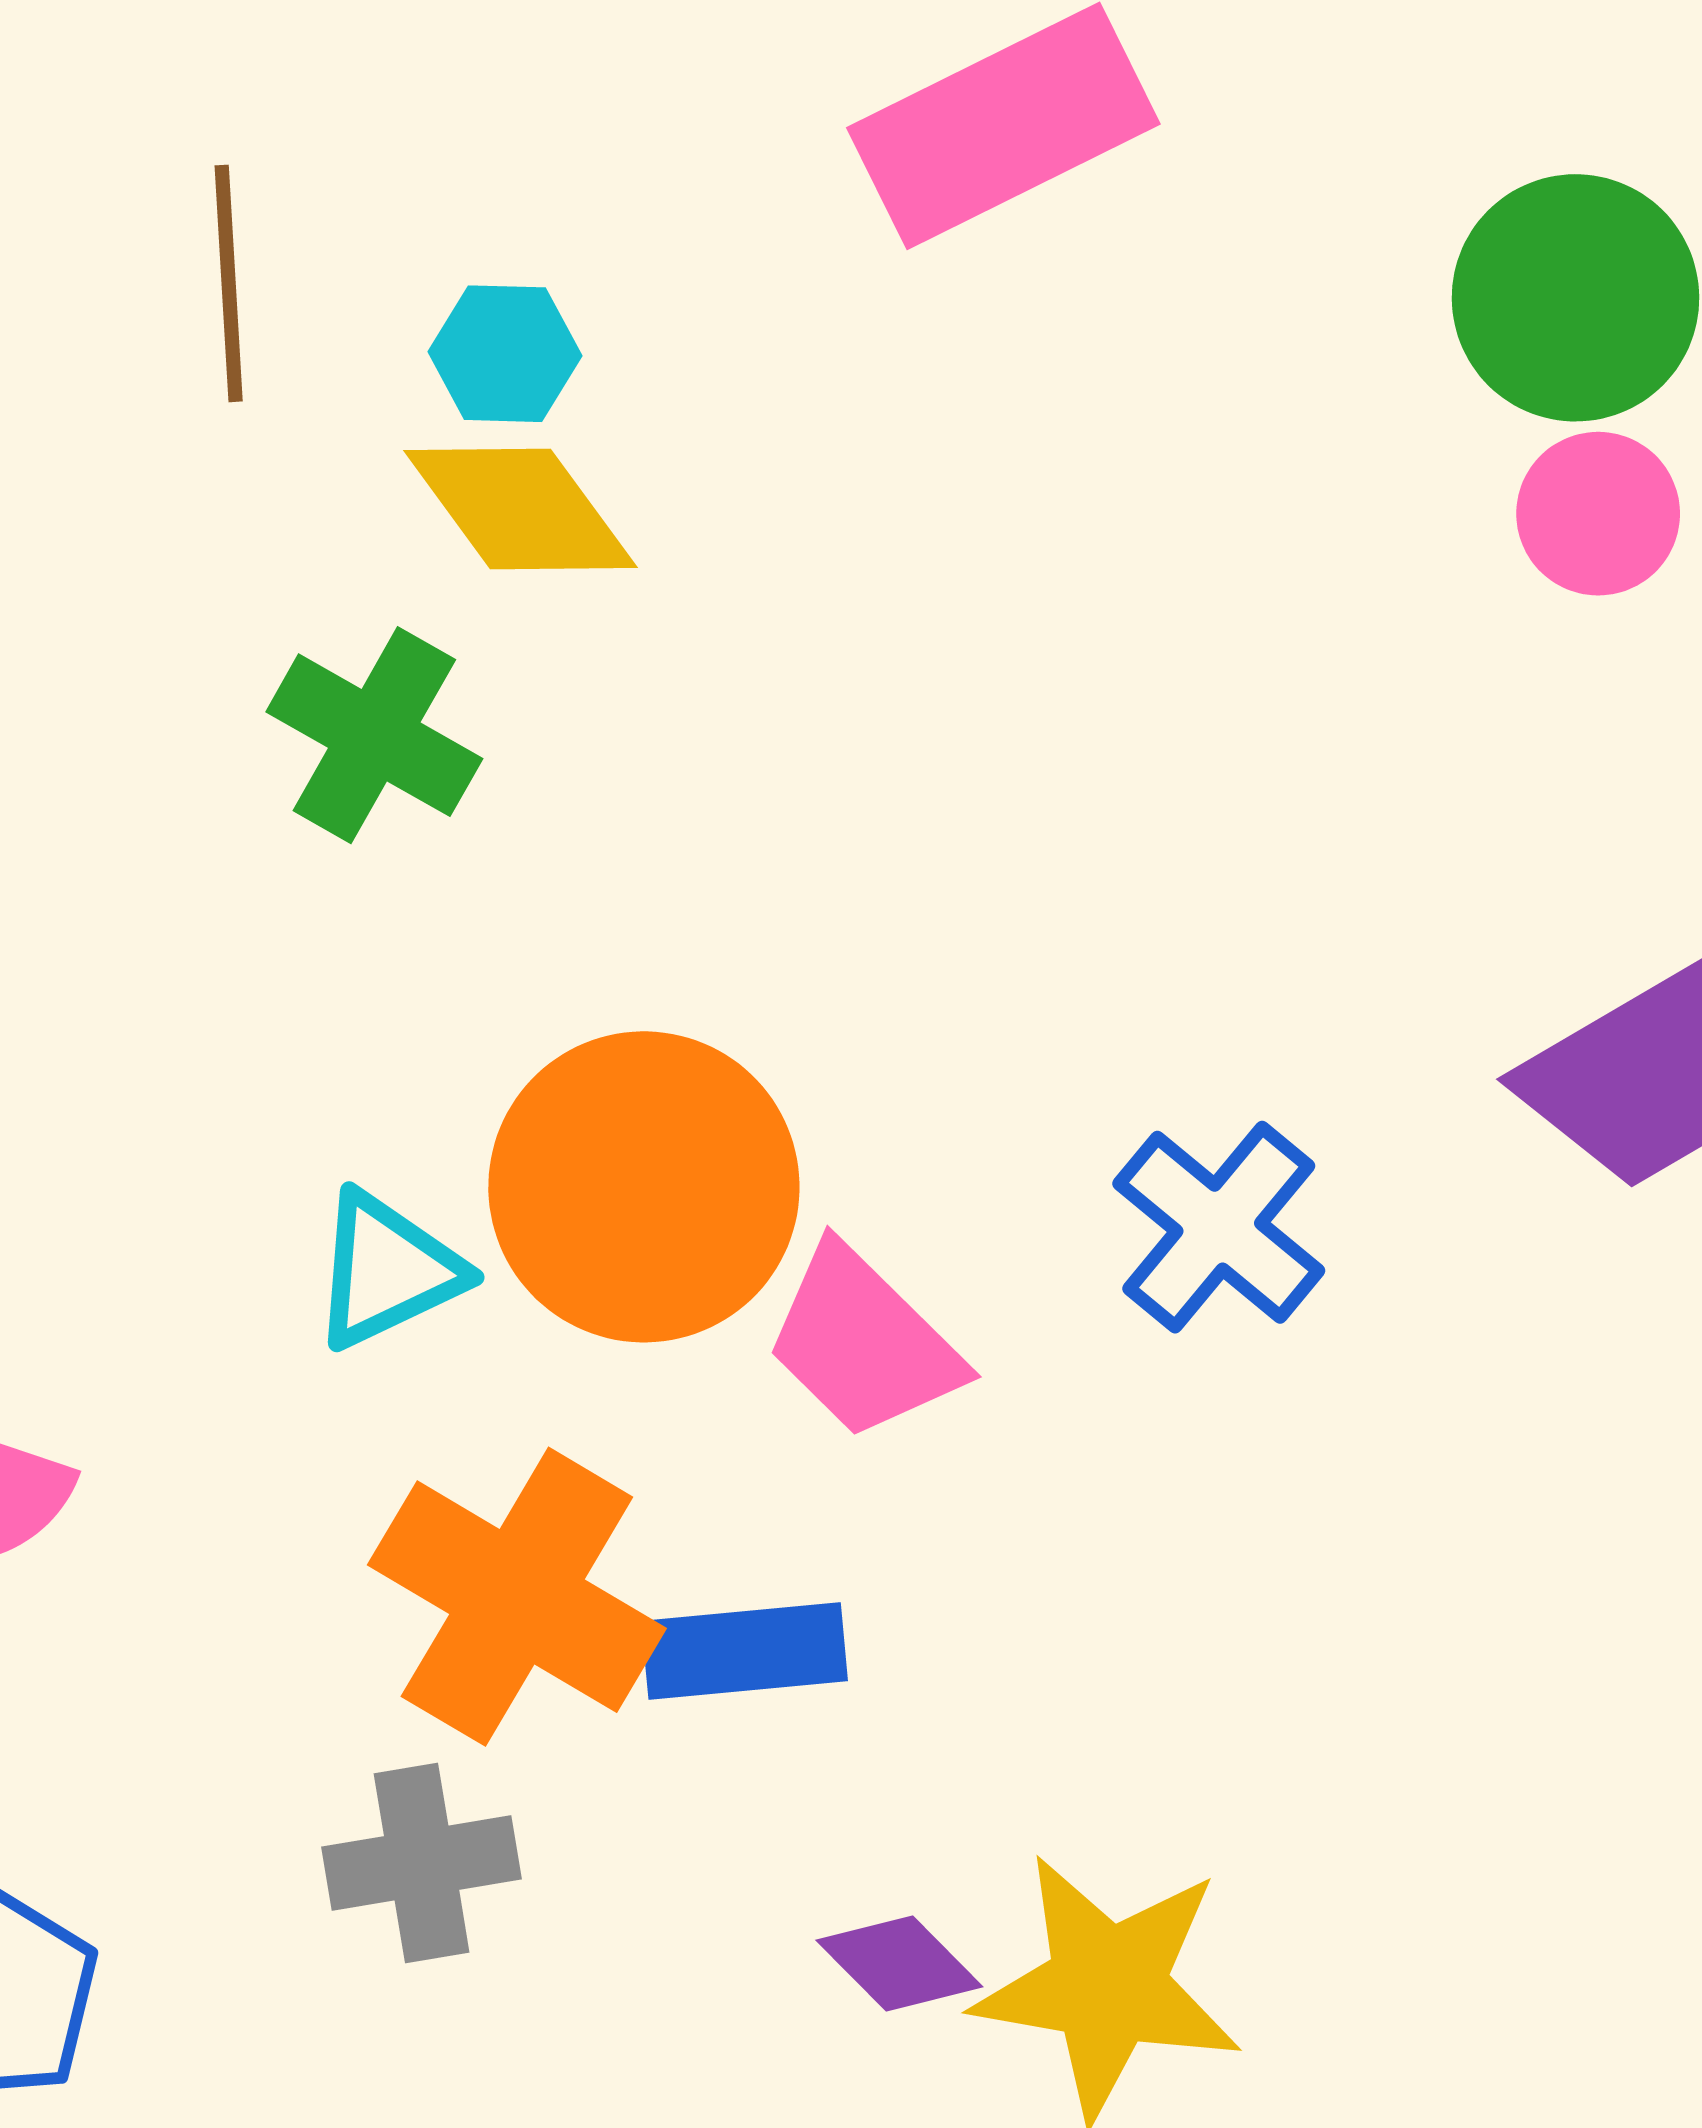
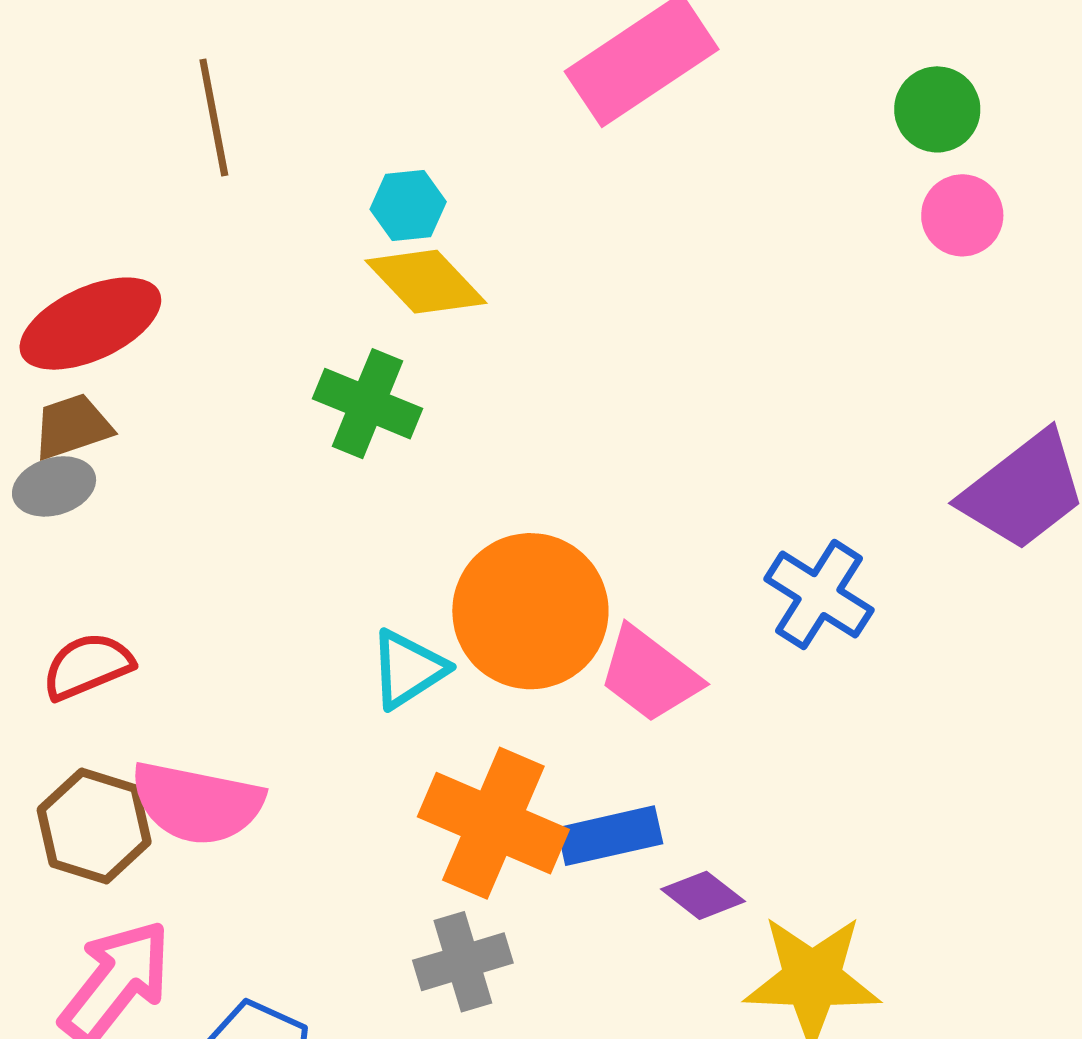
brown line: (229, 283) -> (214, 118), moved
green circle: (1575, 298) -> (937, 109), size x0.7
purple diamond: (899, 1963) -> (703, 895), moved

